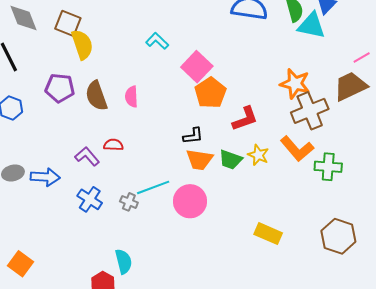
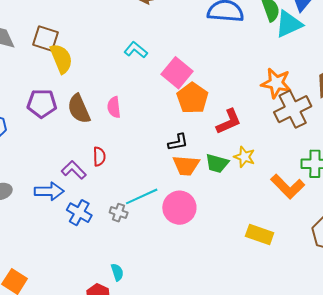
cyan triangle: (311, 25) -> (289, 24), turned -32
red semicircle: (113, 145) -> (99, 157), turned 90
orange L-shape: (297, 149) -> (288, 187), moved
blue arrow: (45, 177) -> (49, 191), moved
cyan semicircle: (124, 261) -> (117, 272), size x0.7

